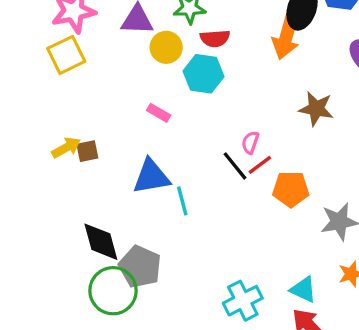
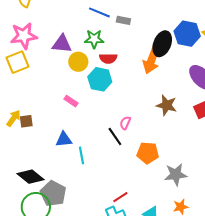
yellow arrow: (66, 148) -> (14, 118), turned -30
red line: (260, 165) -> (120, 197), moved
blue triangle: (151, 177) -> (64, 139), size x0.7
black diamond: (101, 242) -> (31, 177), turned -40

